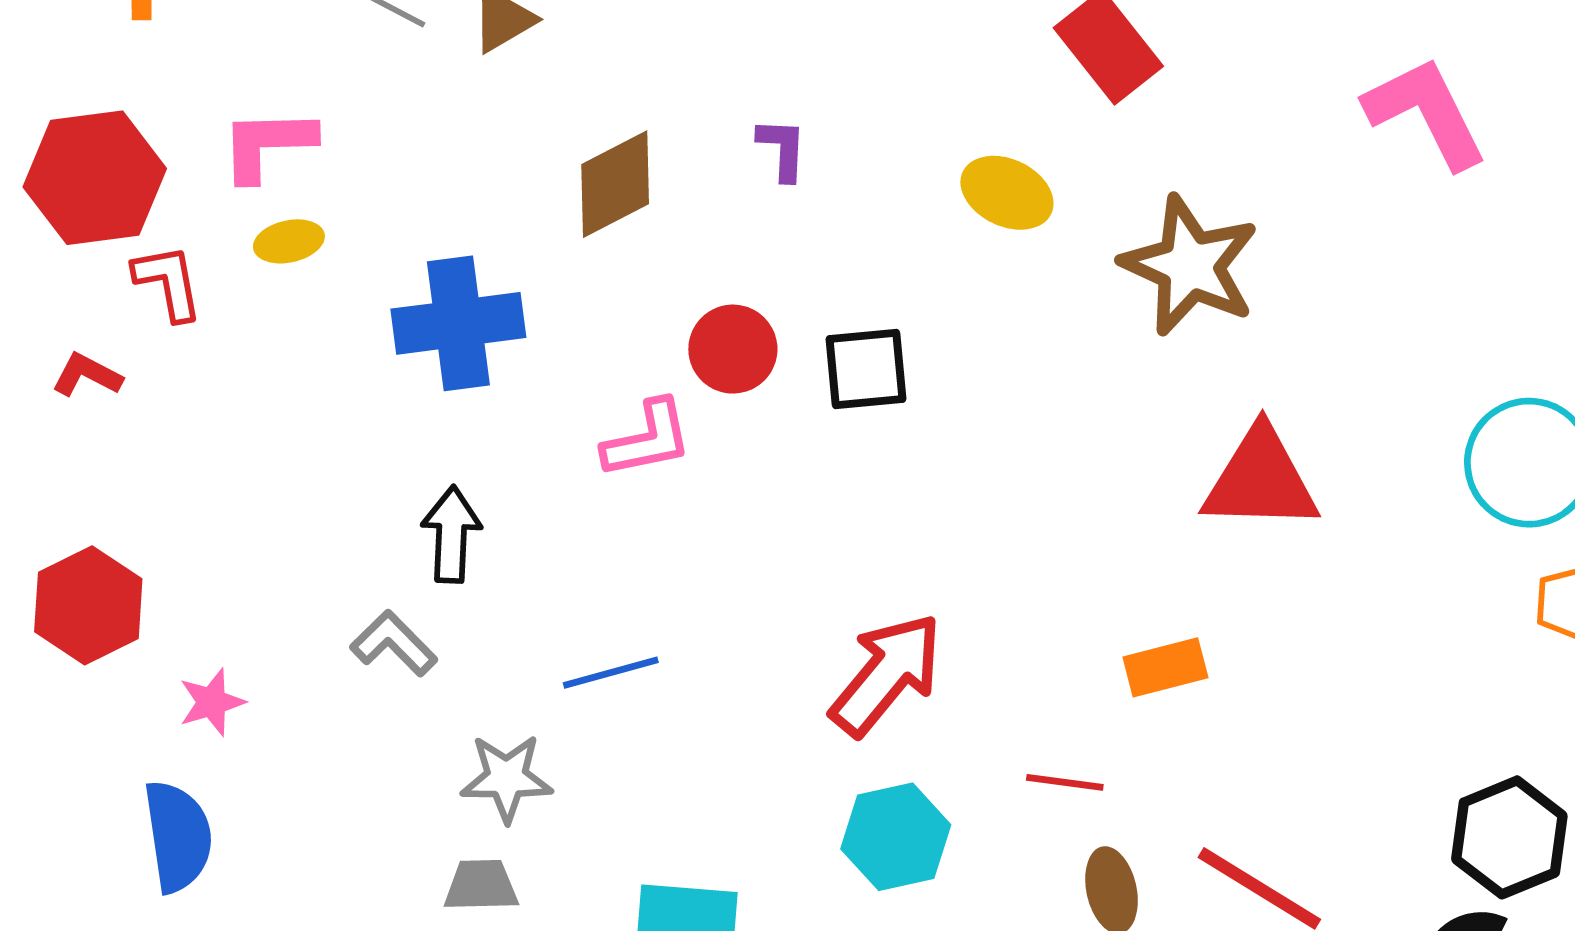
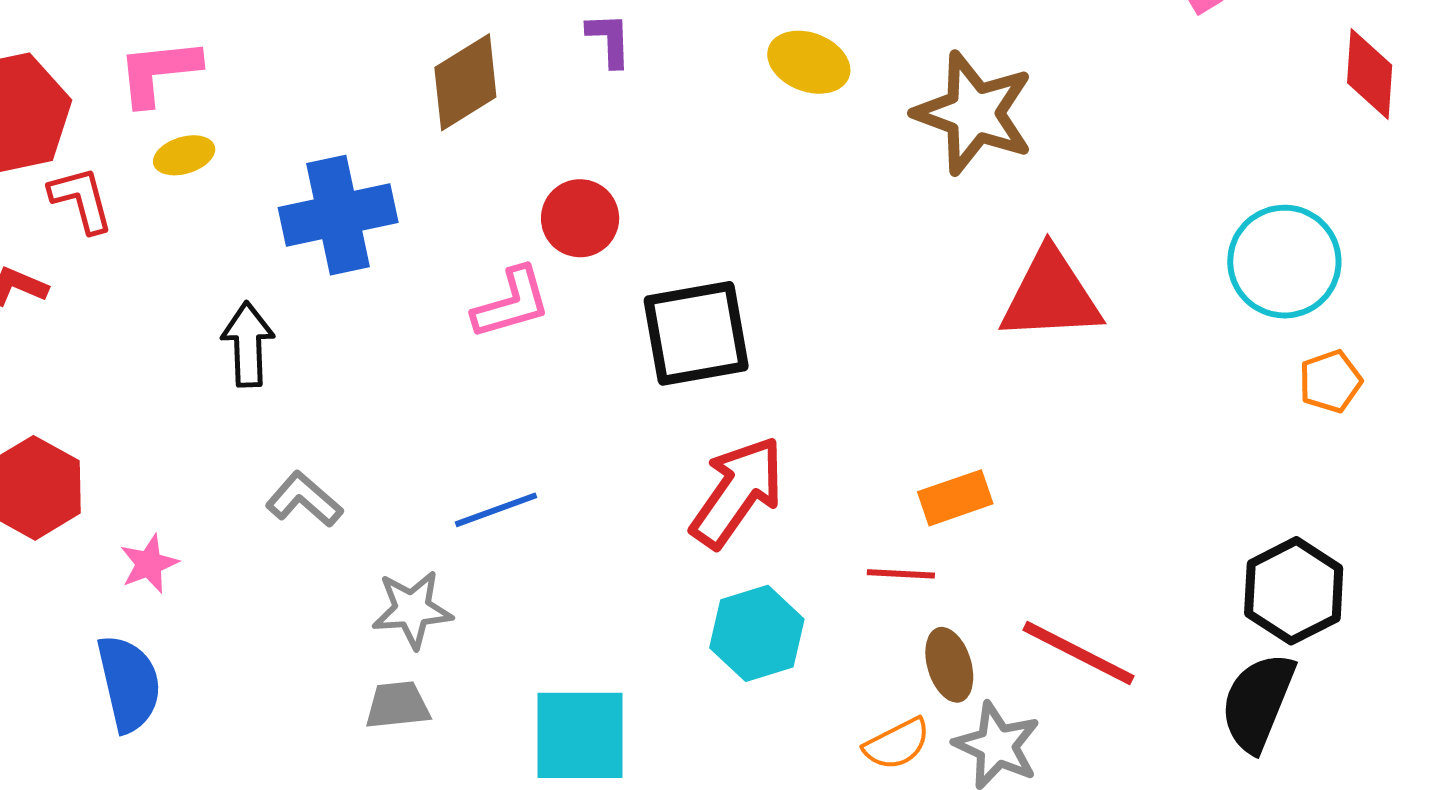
black square: (866, 369) -> (696, 333), moved, size x1.4
black arrow: (451, 534) -> (248, 344), moved
orange rectangle: (1165, 667) -> (955, 498), moved

